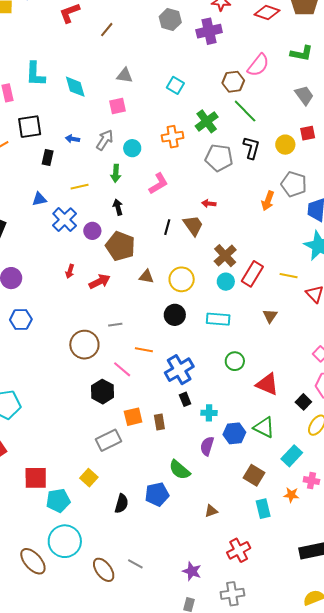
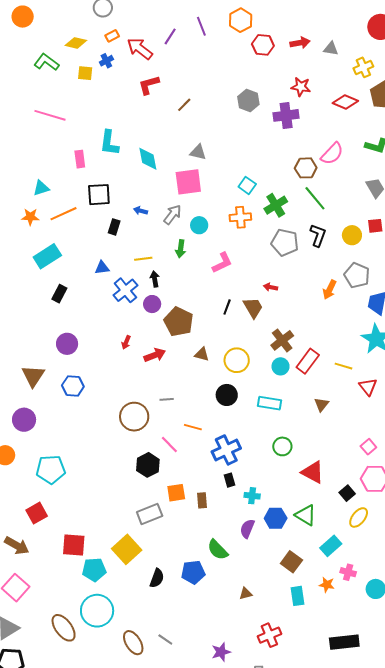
cyan square: (175, 85) -> (247, 185), moved
pink square: (118, 106) -> (188, 182), size x1.6
black arrow: (118, 207) -> (155, 279), moved
yellow square: (89, 478) -> (127, 549), size x1.6
purple star: (192, 571) -> (221, 652), turned 30

